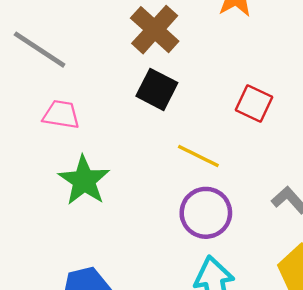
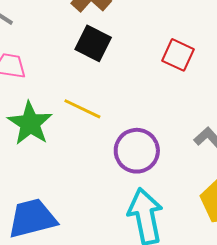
yellow line: (198, 156) -> (82, 109), moved

